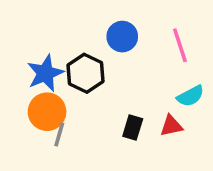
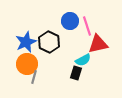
pink line: (180, 45) -> (87, 26), moved
cyan semicircle: (190, 96) -> (83, 60), moved
red triangle: (171, 126) -> (98, 44), moved, size x1.5

